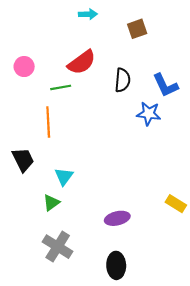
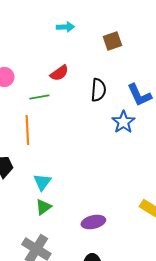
red semicircle: (82, 62) -> (59, 73), size x0.7
blue star: (149, 114) -> (123, 122), turned 30
green triangle: (51, 203) -> (43, 207), moved

